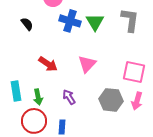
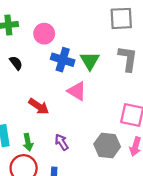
pink triangle: (87, 64) -> (77, 91), moved, turned -42

